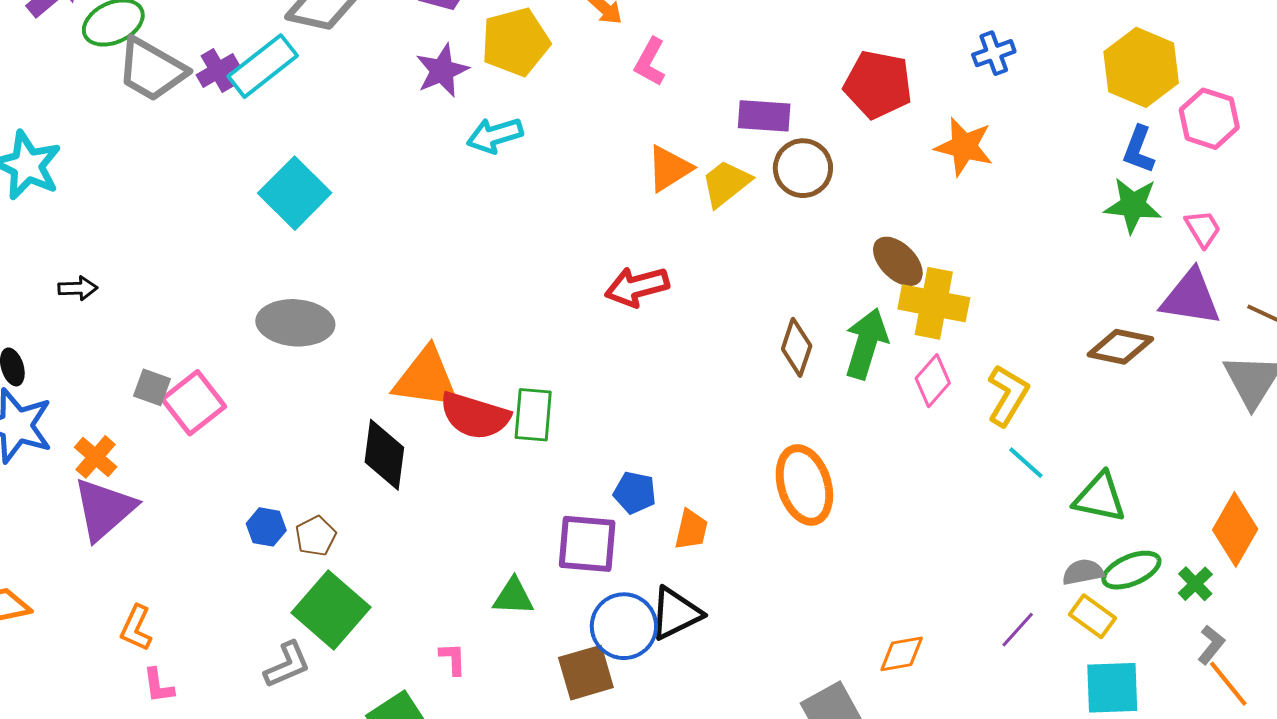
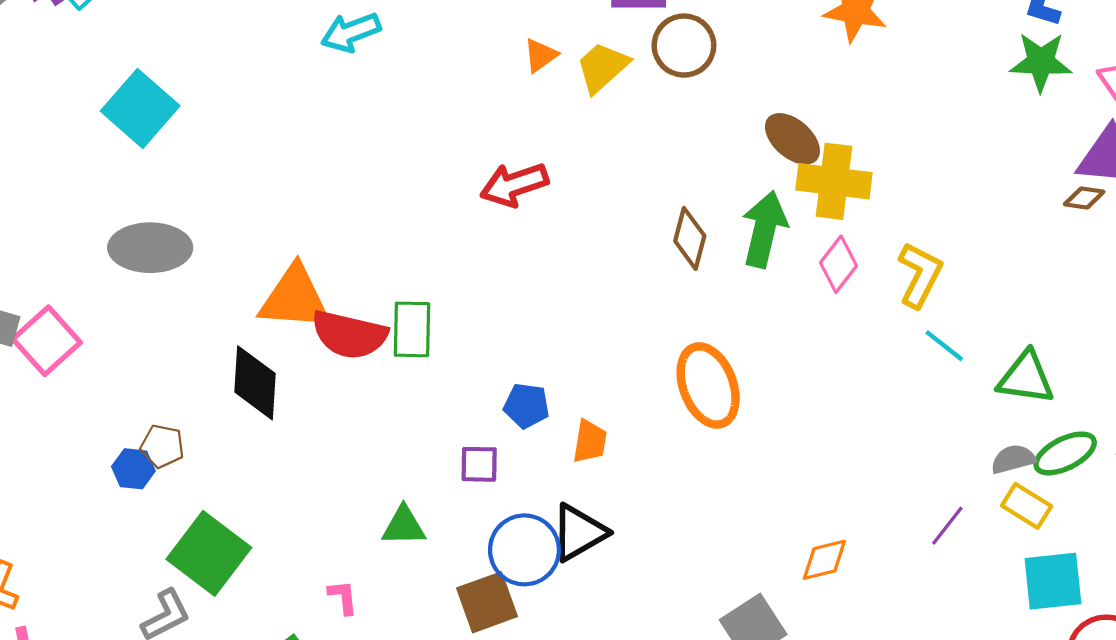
orange triangle: (669, 168) -> (540, 55), size x0.7
brown diamond: (1120, 347) -> (1084, 198), moved, size x0.6
brown pentagon: (316, 536) -> (162, 446), moved, turned -30
purple square: (587, 544) -> (479, 464), size x0.6

